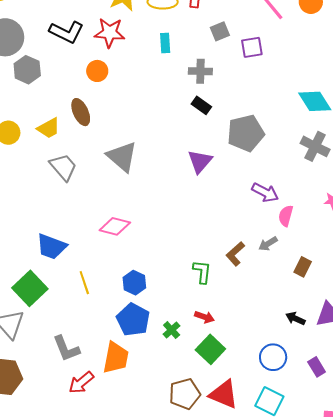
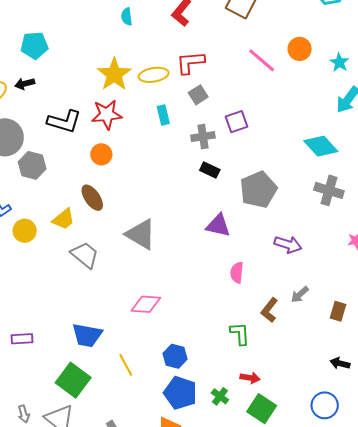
gray square: (220, 31) -> (198, 95), moved
purple square: (252, 47) -> (236, 122), moved
purple triangle: (200, 161) -> (218, 225), turned -48
pink semicircle: (286, 216) -> (237, 273), moved

